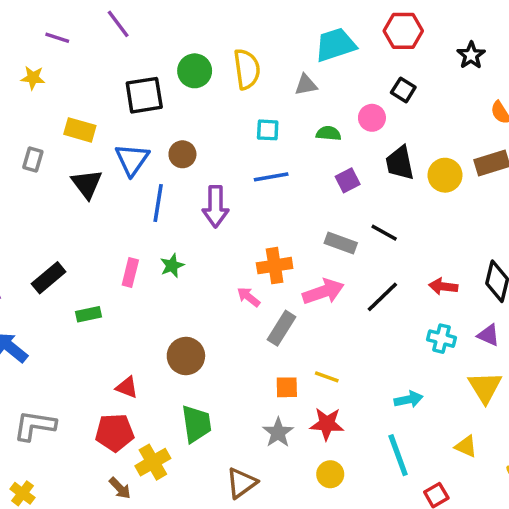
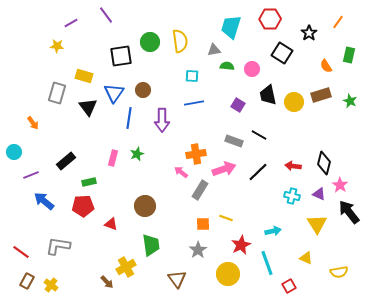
purple line: (57, 38) -> (71, 23), turned -48
cyan trapezoid: (335, 45) -> (231, 27), turned -55
black square: (403, 90) -> (282, 53), moved, size x1.5
green semicircle: (329, 133) -> (227, 66), moved
gray rectangle: (33, 160) -> (57, 93), size x1.5
purple square: (348, 180) -> (238, 105), turned -32
red star: (327, 424) -> (241, 245), moved, turned -30
red pentagon: (115, 433) -> (83, 206), moved
yellow circle: (330, 474) -> (228, 274), size x1.5
brown triangle: (242, 483) -> (177, 279), turned -30

